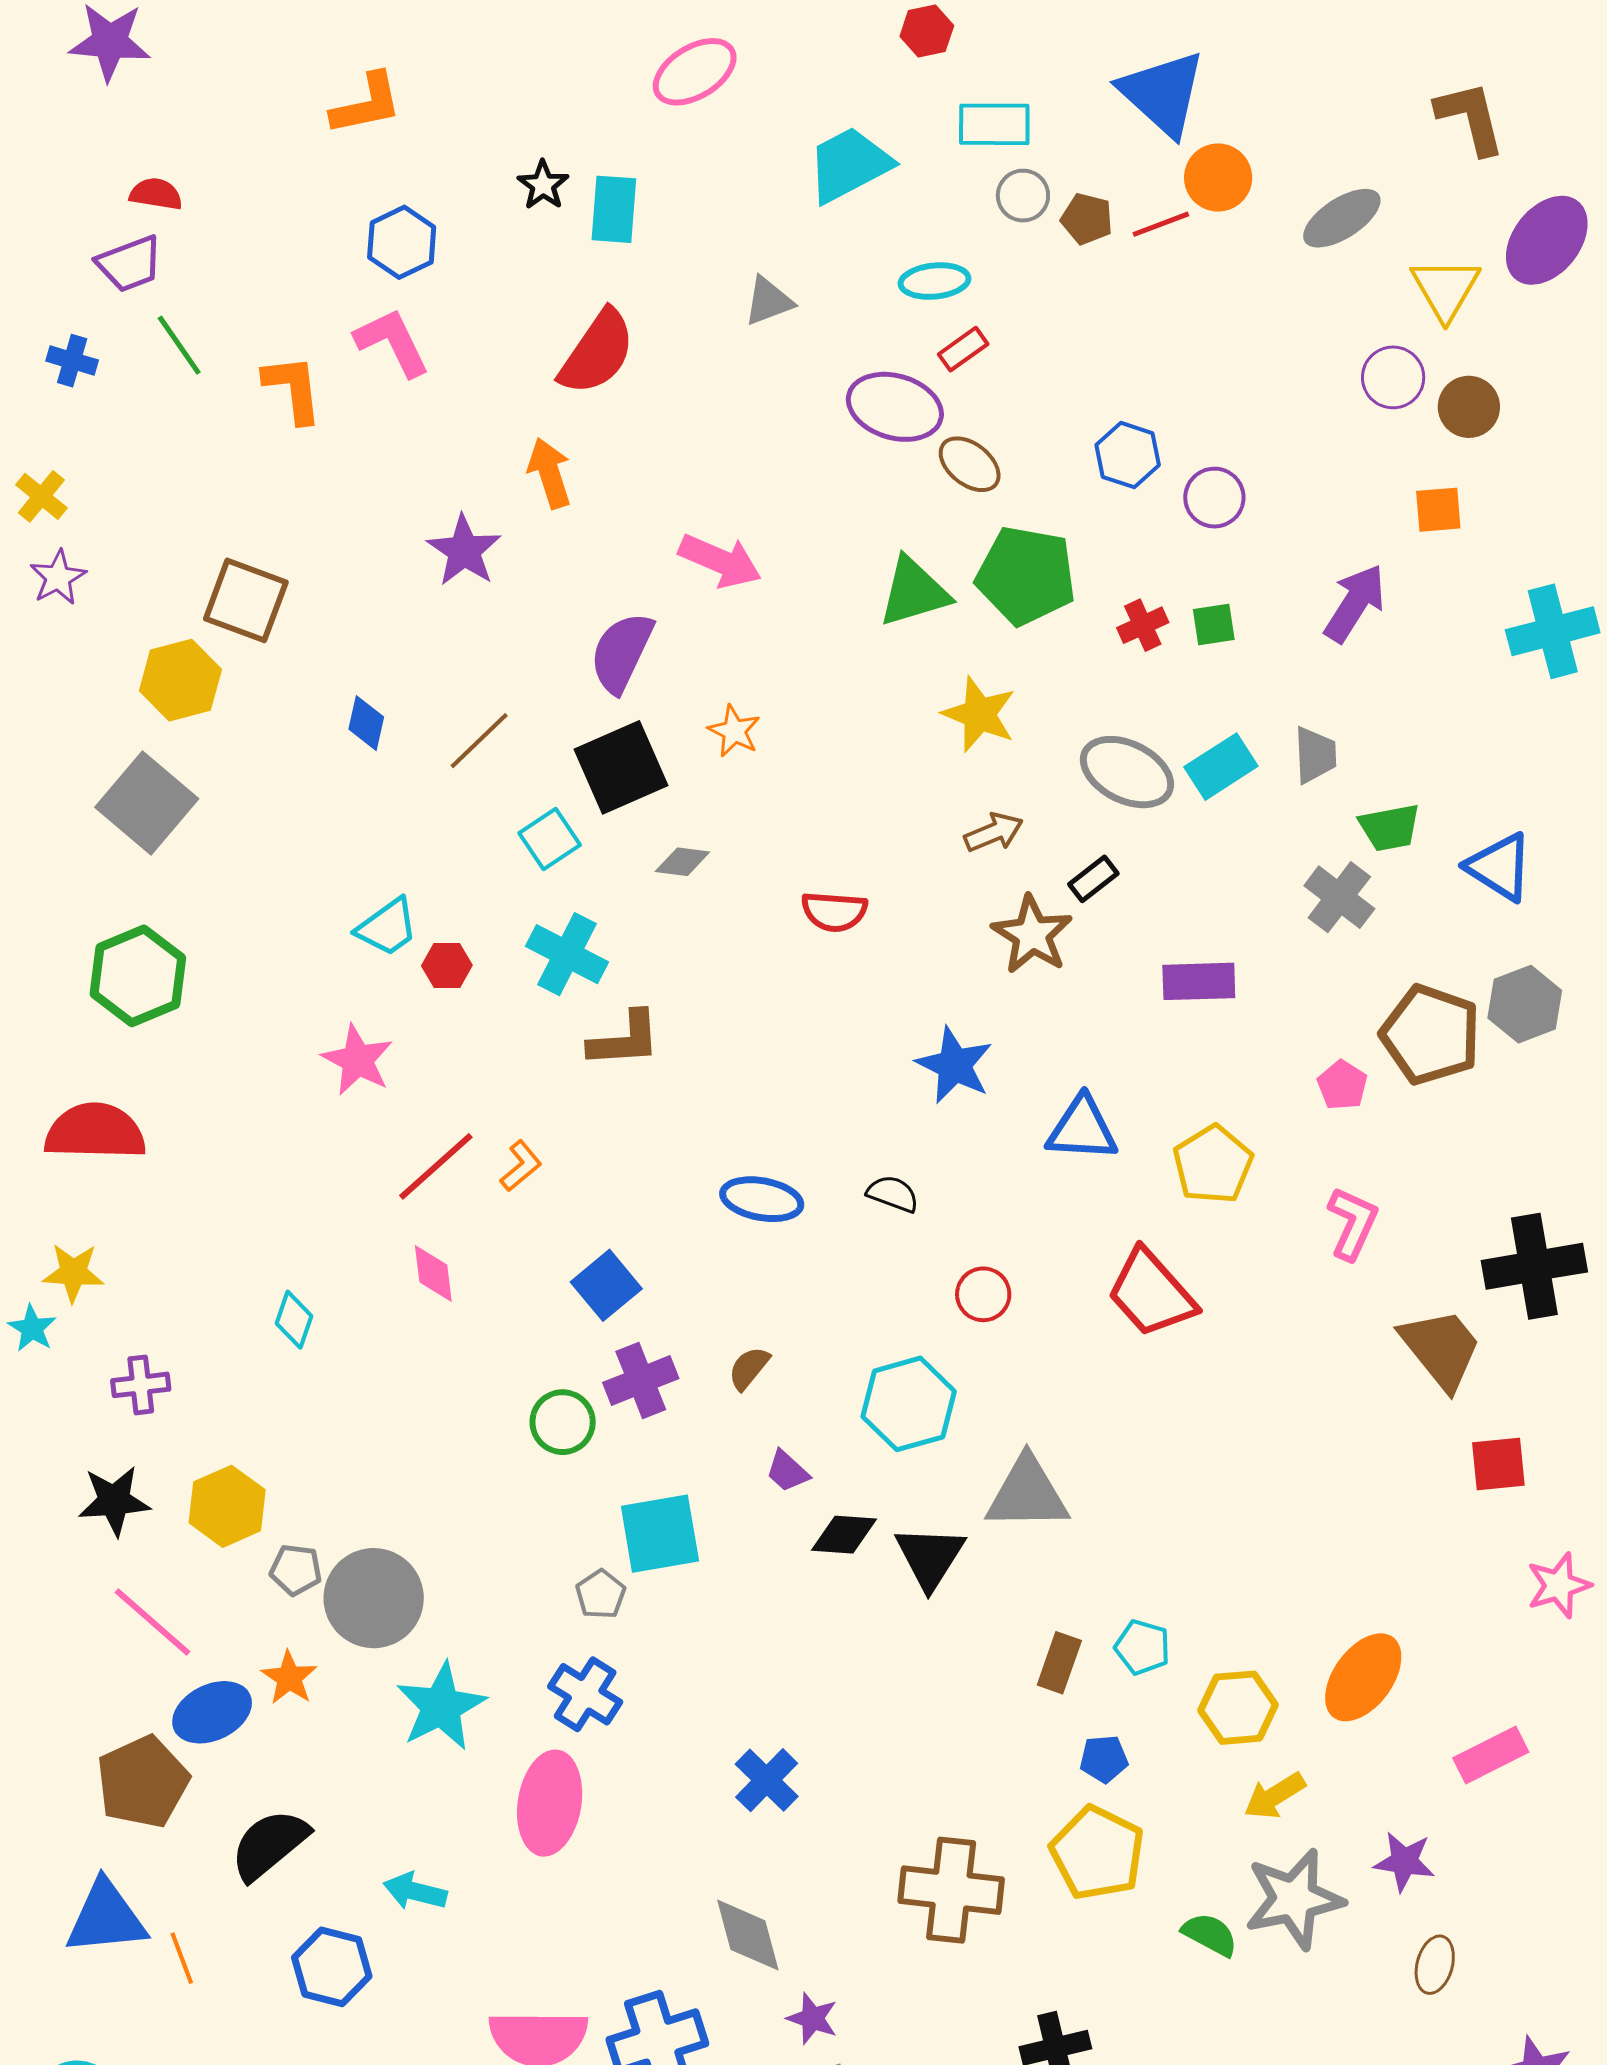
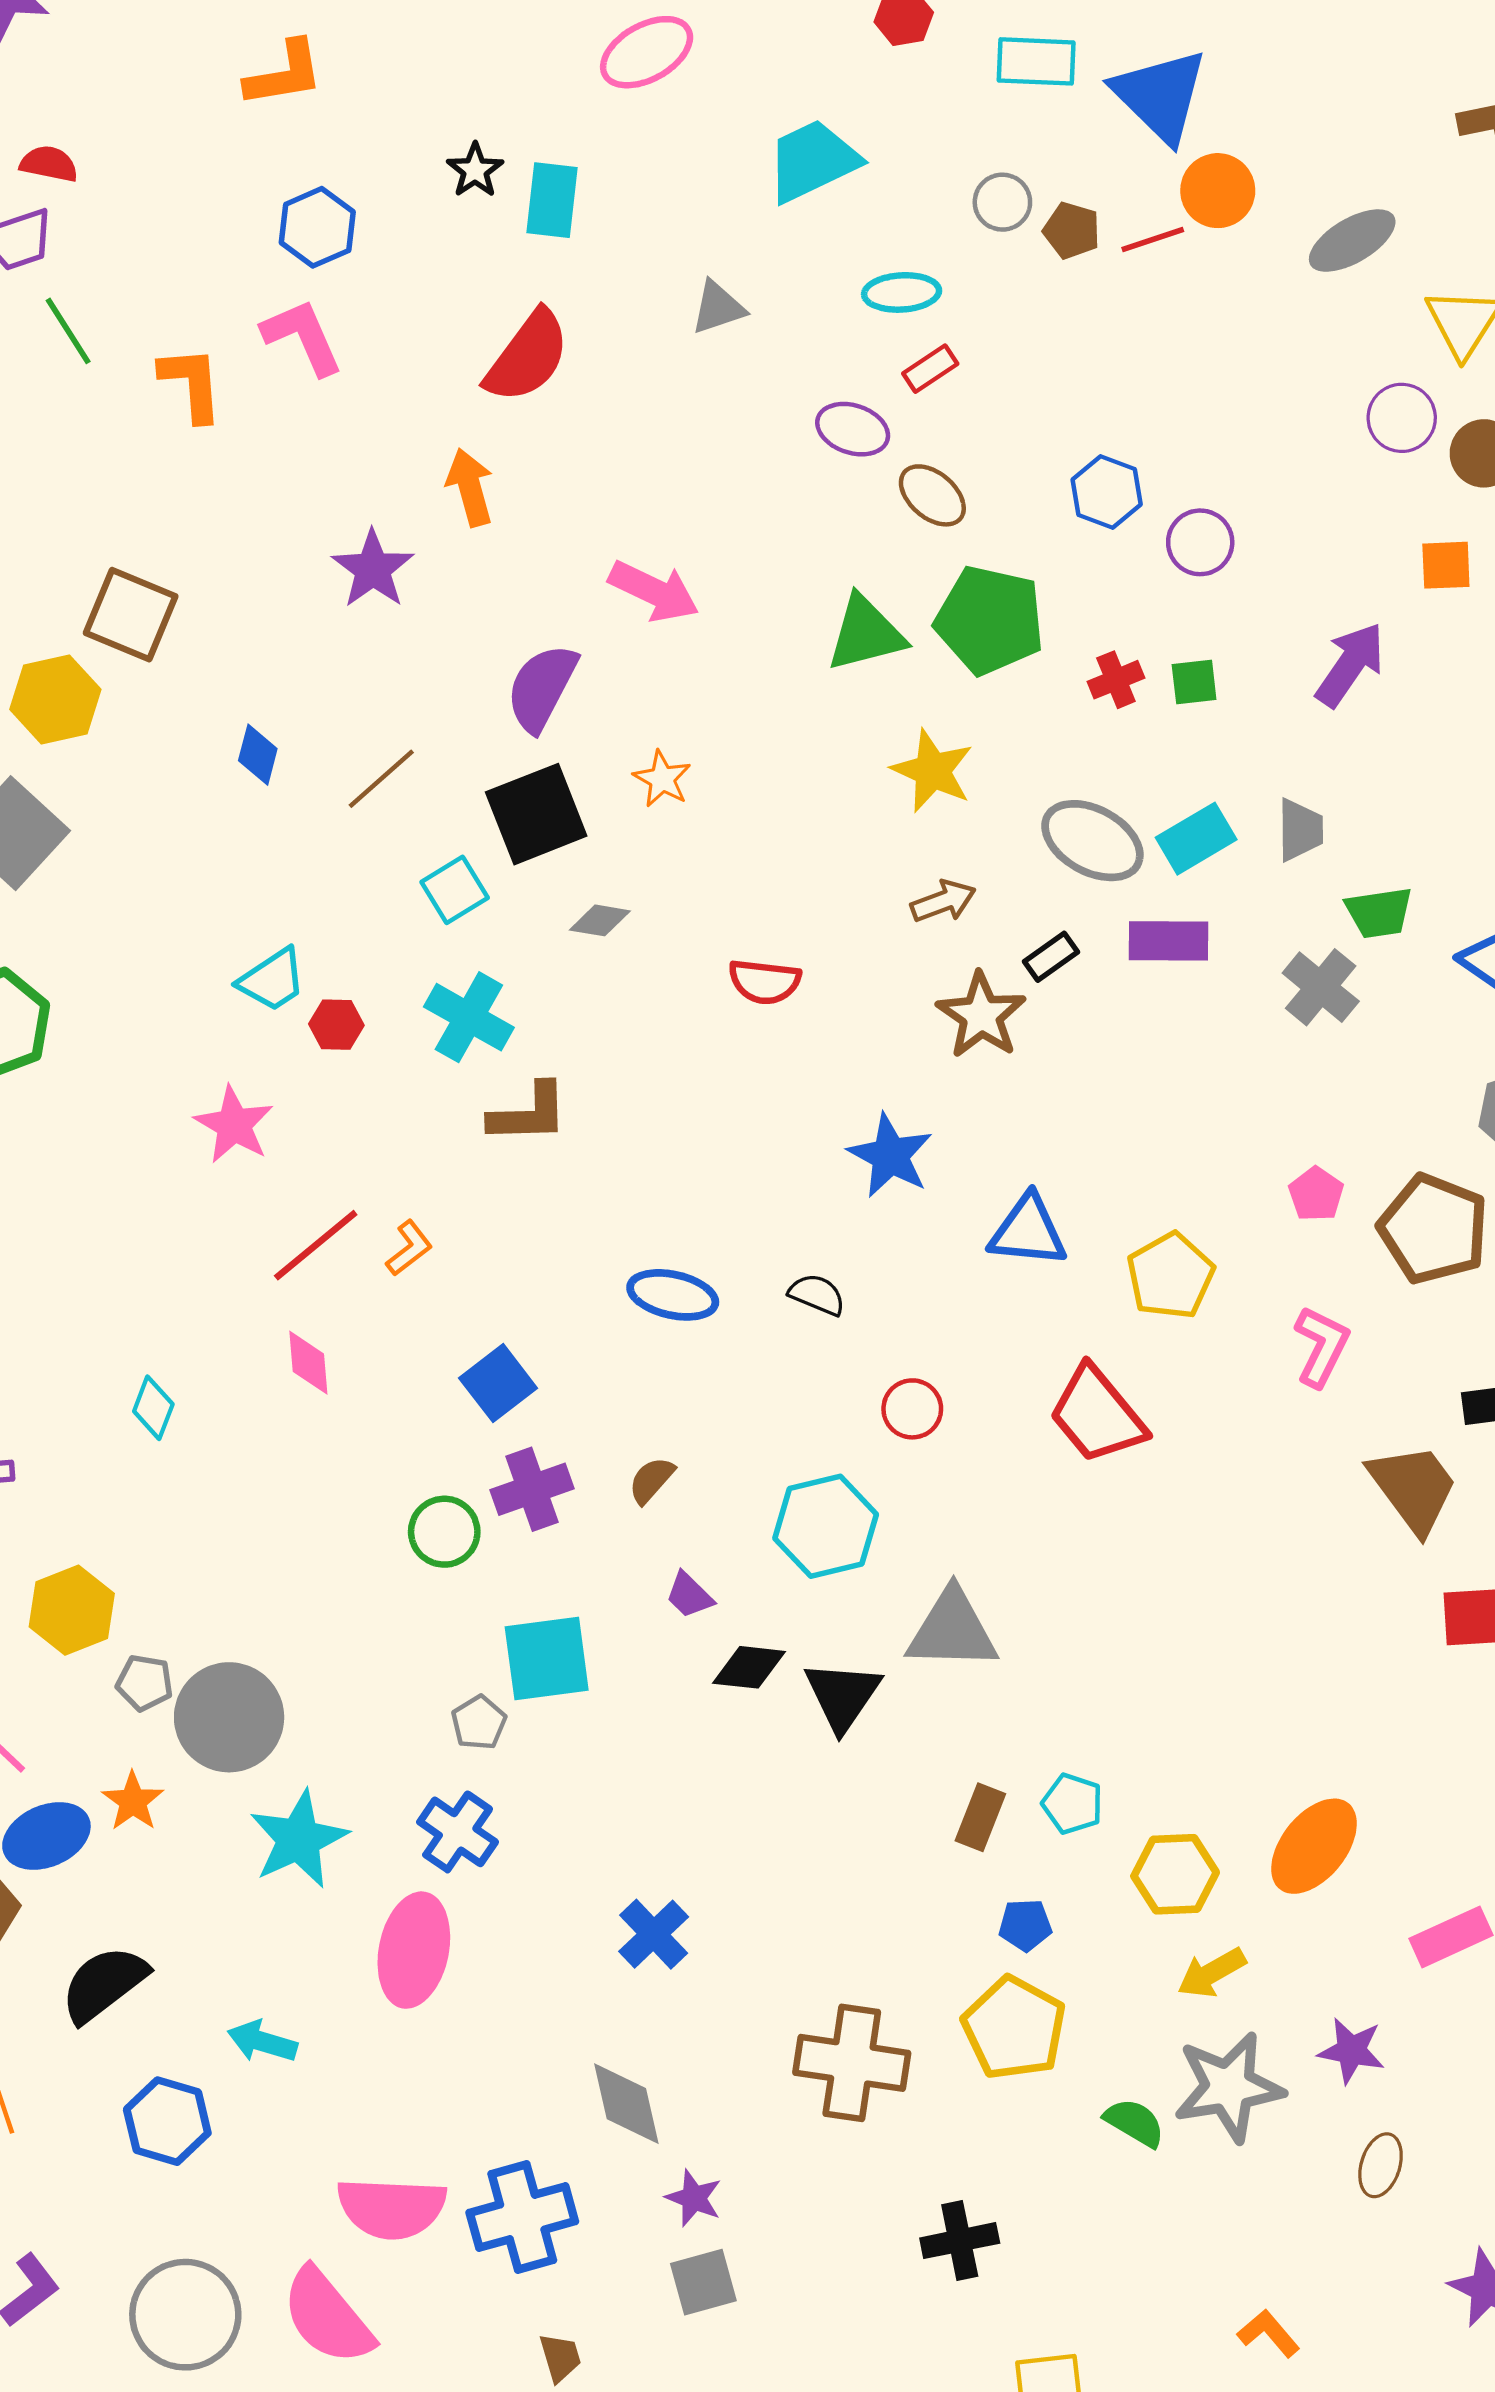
cyan rectangle: (994, 124) -> (1036, 61), moved
purple ellipse: (895, 407) -> (853, 429), size x0.7
purple rectangle: (1199, 981) -> (1168, 941), moved
brown pentagon: (1431, 1035) -> (1434, 1229), moved

